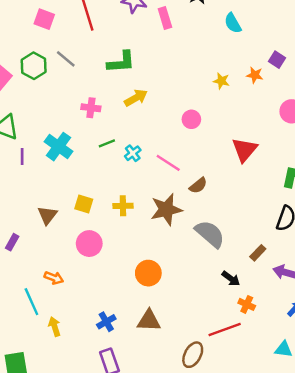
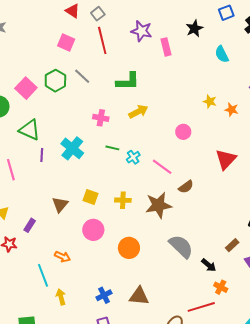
orange star: (255, 75) -> (232, 110), moved
green line: (107, 143) -> (112, 148), turned 32
gray semicircle: (210, 234) -> (181, 246), moved
orange circle: (148, 273) -> (129, 248), moved

